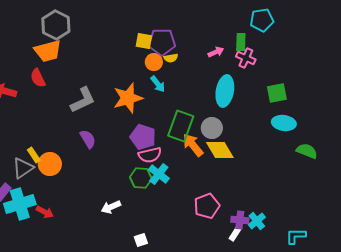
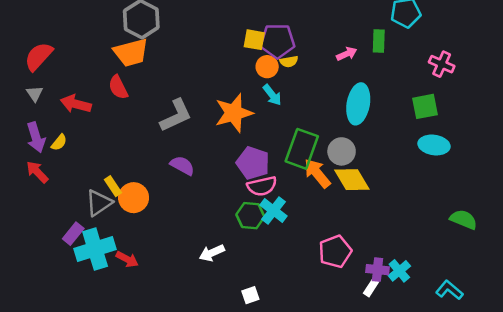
pink cross: (246, 58) -> (442, 64), moved
purple semicircle: (88, 139) -> (182, 166), turned -30
green semicircle: (307, 151) -> (464, 219), moved
cyan L-shape: (296, 236) -> (449, 290), turned 40

